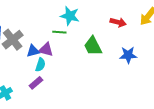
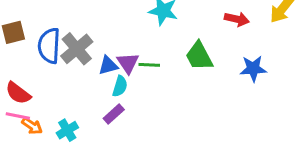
green line: (59, 32) -> (149, 65), moved
purple triangle: (46, 50) -> (128, 63), turned 42

